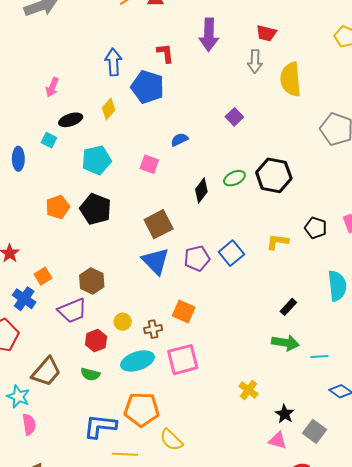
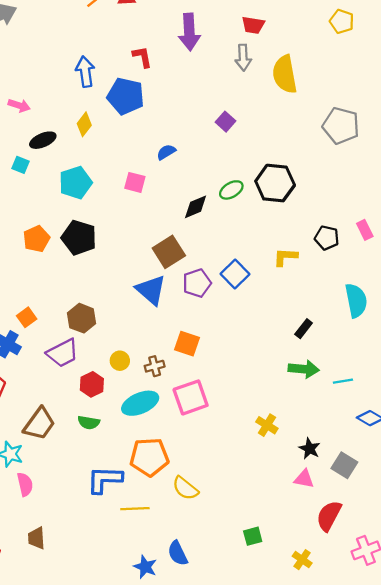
pink arrow: (52, 87) -> (19, 105), turned -90
black diamond: (201, 191) -> (196, 207), turned 35
brown square: (159, 224) -> (169, 252), moved

